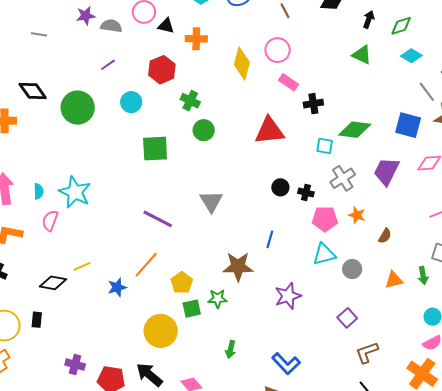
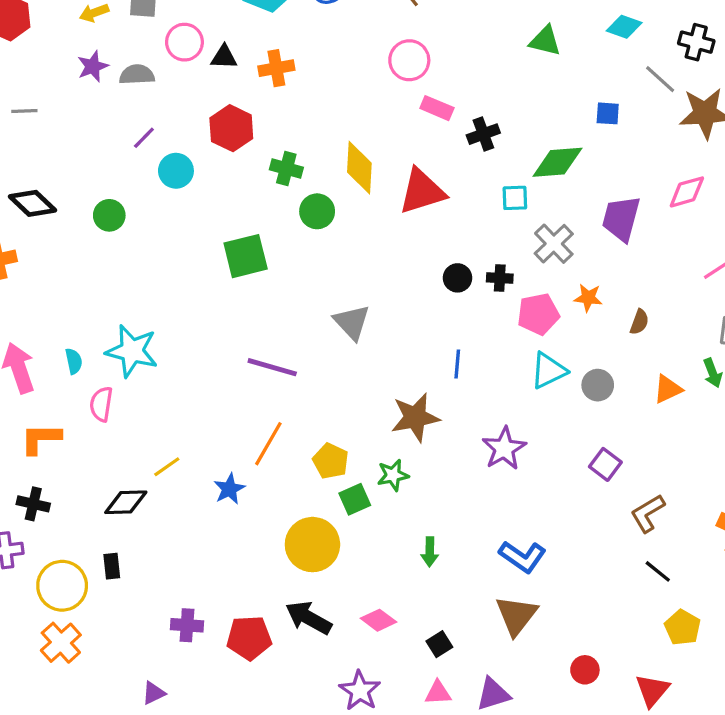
yellow diamond: (242, 64) -> (359, 168), moved
cyan circle: (131, 102) -> (176, 171), moved
green circle: (78, 108) -> (109, 215), size x0.6
blue square: (408, 125) -> (608, 113), moved, size x0.6

